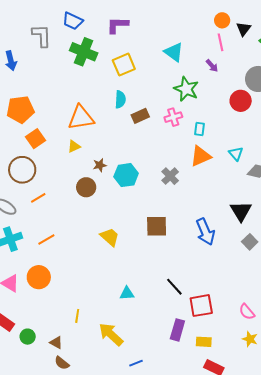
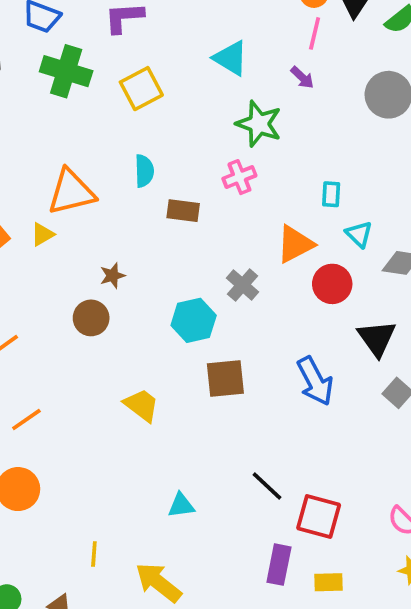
pink line: (221, 42) -> (315, 33), turned 30
cyan semicircle: (120, 99) -> (144, 171), moved
red circle: (241, 101) -> (332, 284), moved
brown rectangle: (140, 116) -> (183, 211), moved, turned 36
cyan rectangle: (199, 129) -> (331, 194), moved
yellow triangle: (74, 146) -> (42, 234), moved
cyan hexagon: (126, 175) -> (194, 320), moved
red square: (201, 306) -> (319, 516), turned 30

